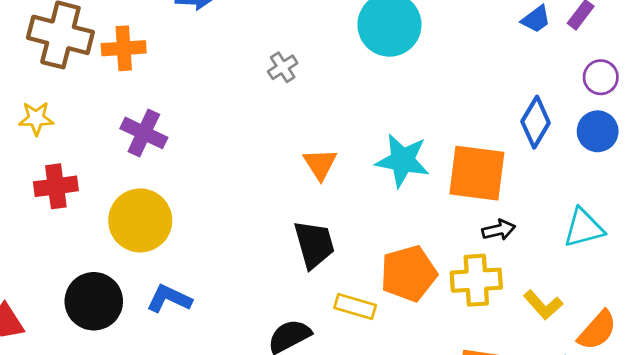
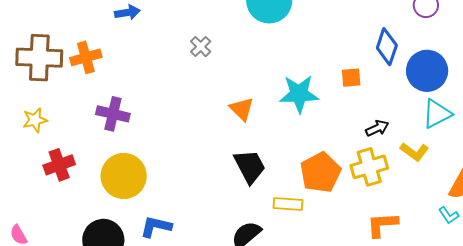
blue circle: (598, 131) -> (427, 71), moved, size x1.4
orange square: (477, 173) -> (351, 78), moved, size x0.5
yellow L-shape: (543, 305) -> (414, 152), moved

